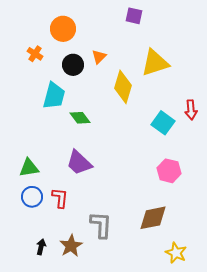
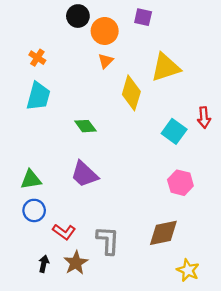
orange circle: (63, 29) -> (105, 31), moved
black circle: (73, 65) -> (78, 16), moved
cyan trapezoid: (54, 96) -> (38, 96), moved
red L-shape: (60, 198) -> (64, 232), moved, turned 120

